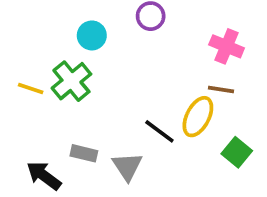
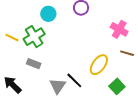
brown line: (221, 89) -> (127, 53), moved
black line: (159, 131) -> (74, 80), moved
gray rectangle: (84, 153) -> (34, 64), moved

